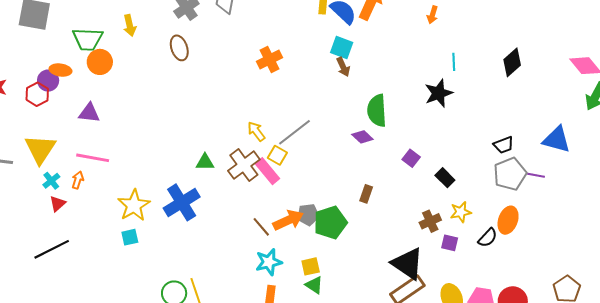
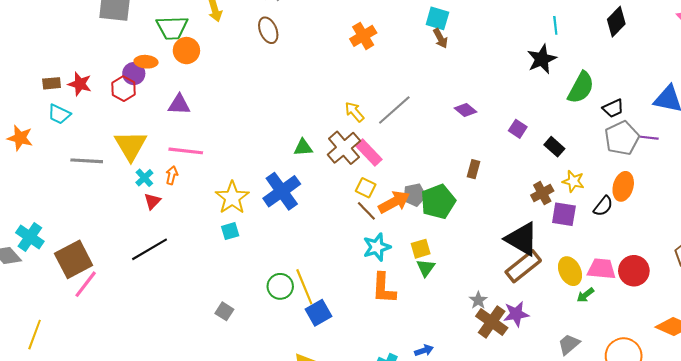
green semicircle: (377, 111) -> (581, 88), moved, turned -144
yellow square: (277, 155) -> (366, 188), moved
yellow star: (461, 212) -> (573, 181), turned 30
purple square: (450, 243) -> (564, 214), size x1.4
green triangle: (314, 285) -> (426, 268), turned 36

